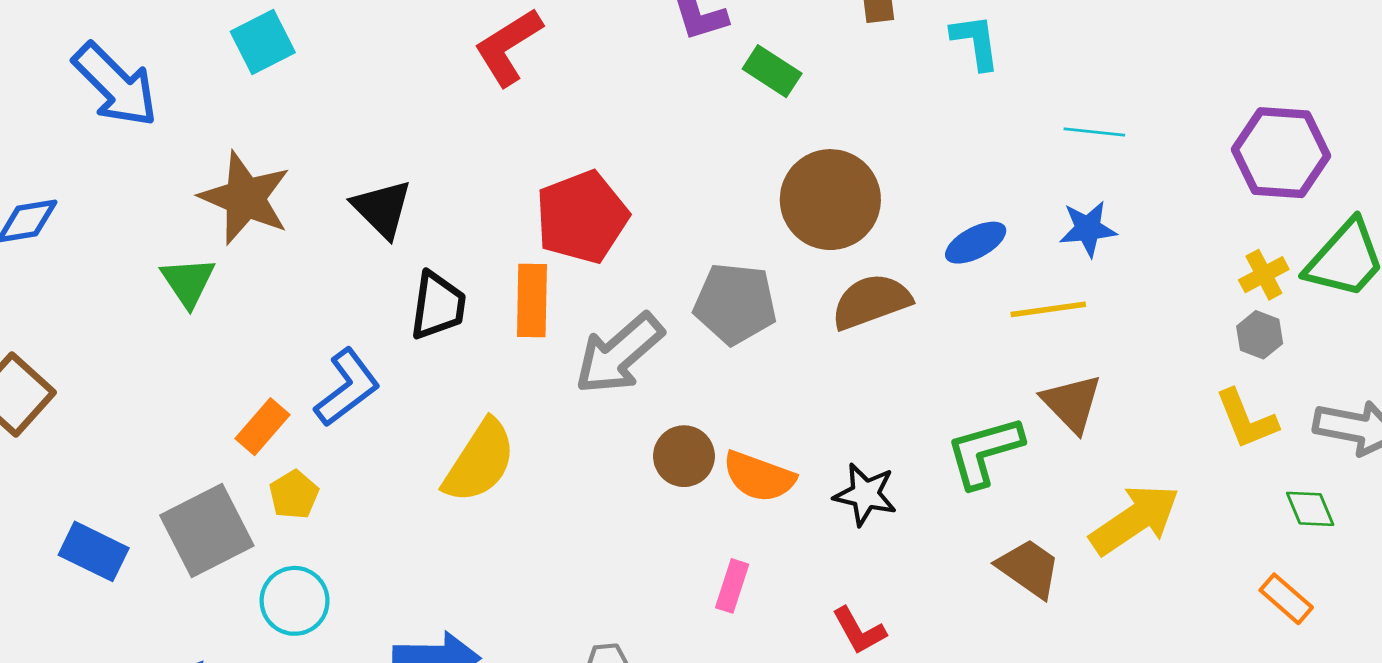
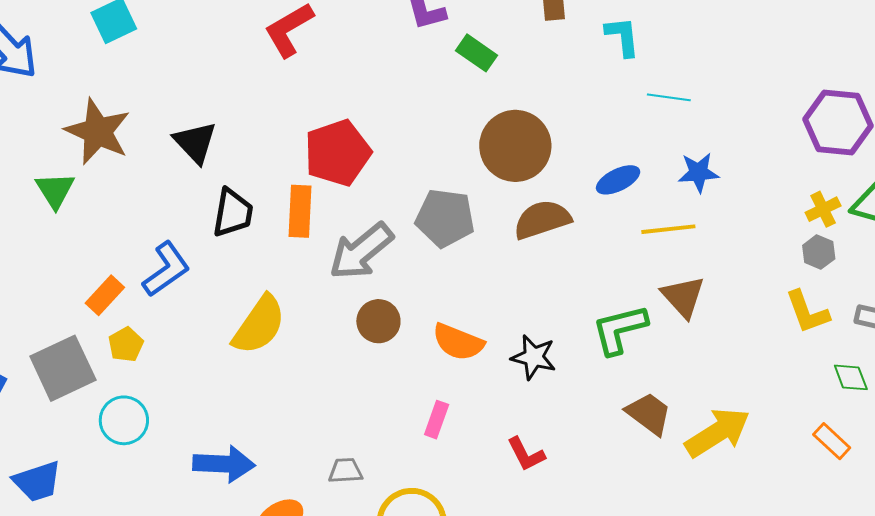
cyan line: (1094, 132) -> (669, 97), moved
brown circle: (684, 456) -> (378, 321), moved
yellow arrow: (1135, 520) -> (717, 433), moved

